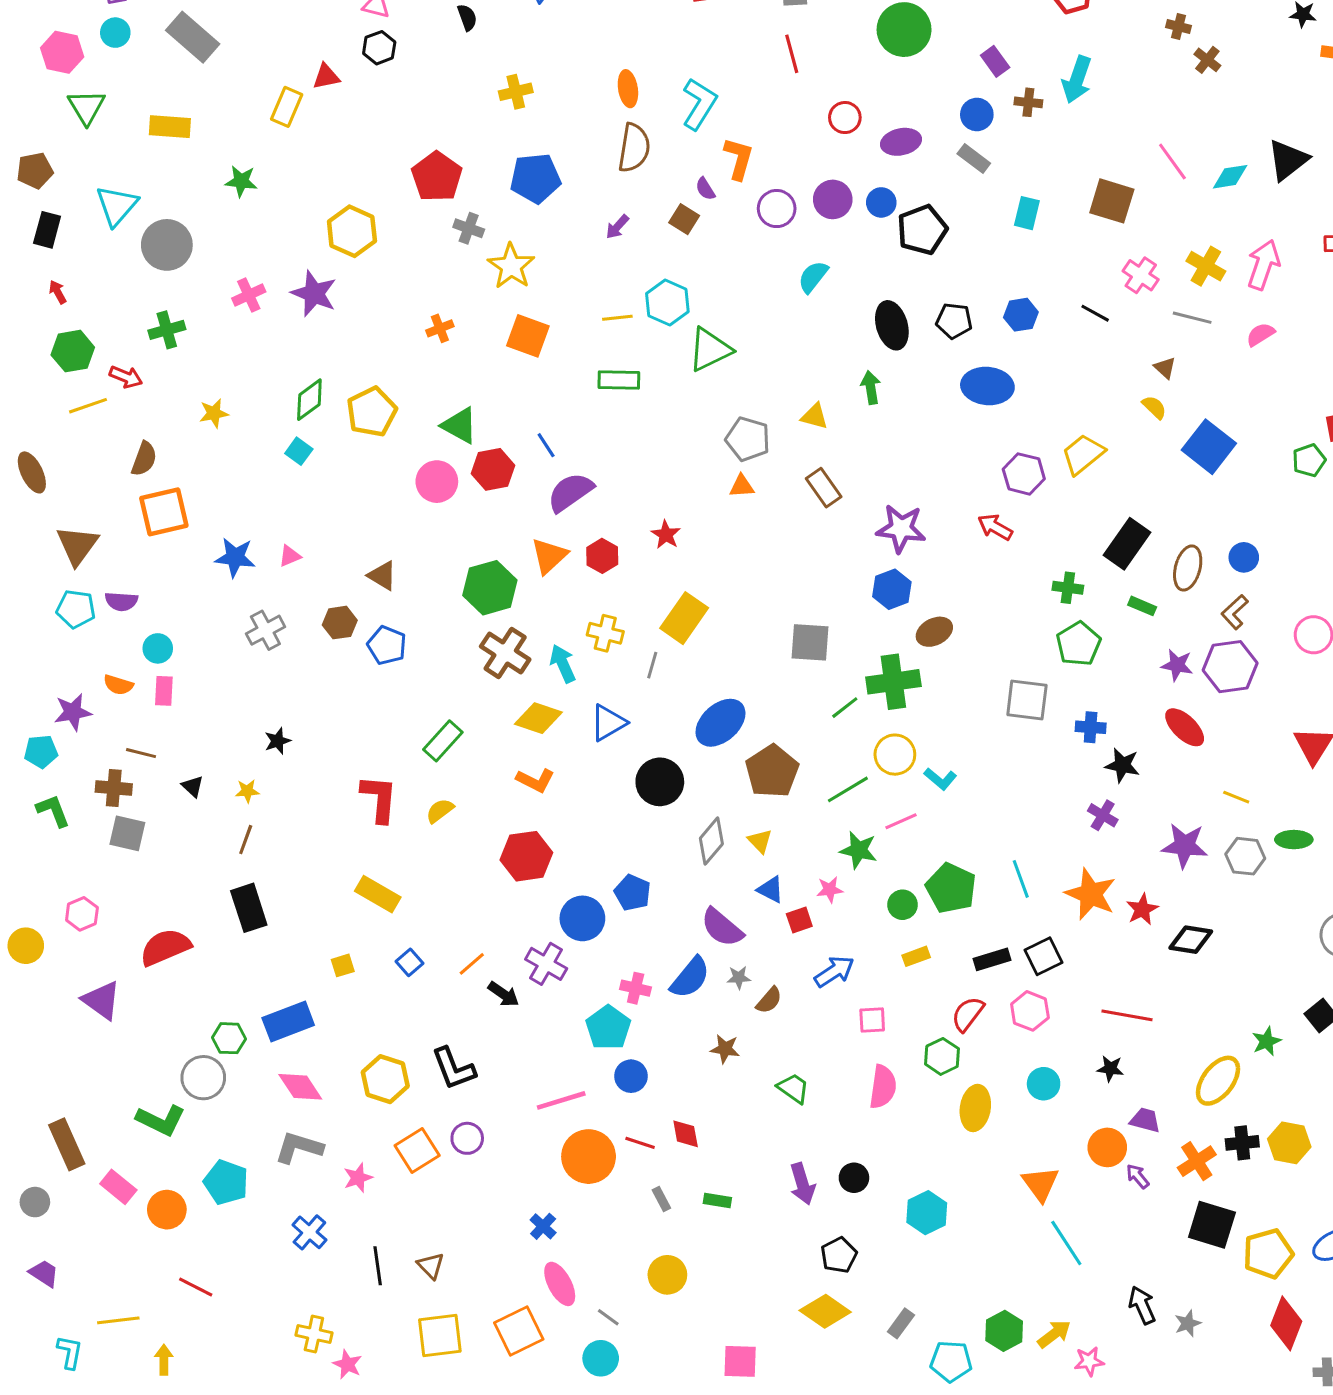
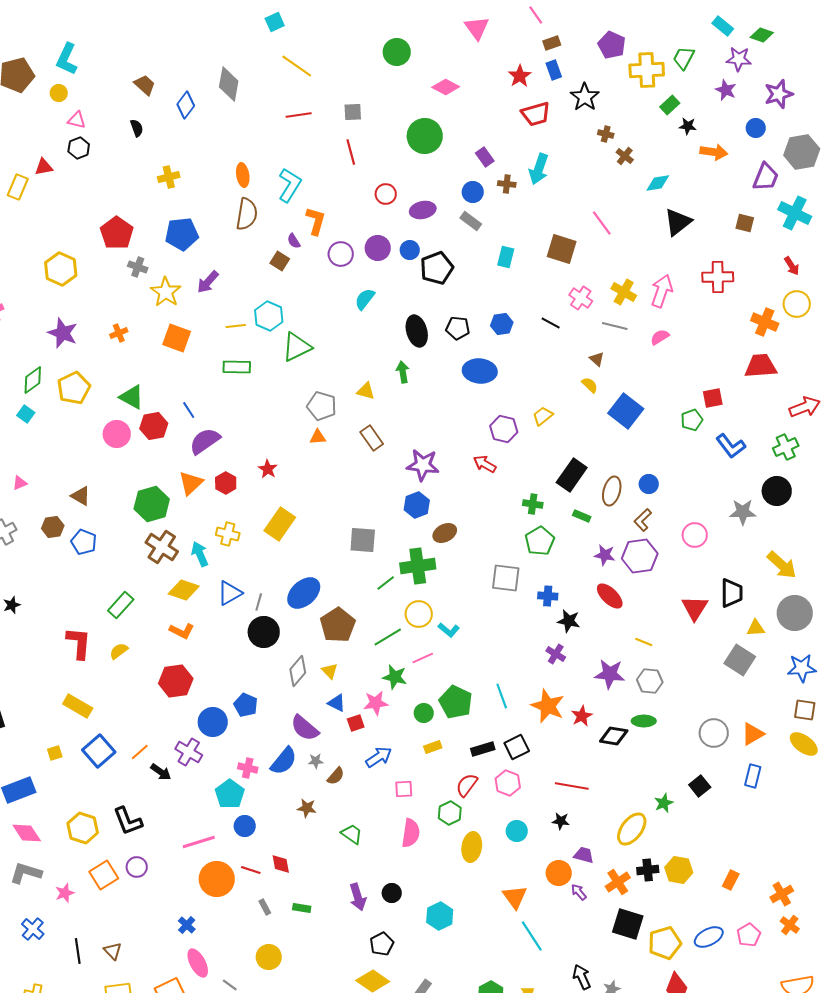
cyan diamond: (1230, 177) -> (658, 183), moved
purple arrow: (617, 227) -> (208, 282), moved, size x1.4
purple star: (314, 293) -> (63, 333), moved
yellow trapezoid: (1083, 454) -> (543, 416), size x0.7
gray line: (652, 665) -> (259, 602), moved
green ellipse: (1294, 840) -> (644, 721), moved
pink star: (830, 890) -> (376, 703), size x1.4
blue square: (410, 962) -> (99, 751), size x1.8

